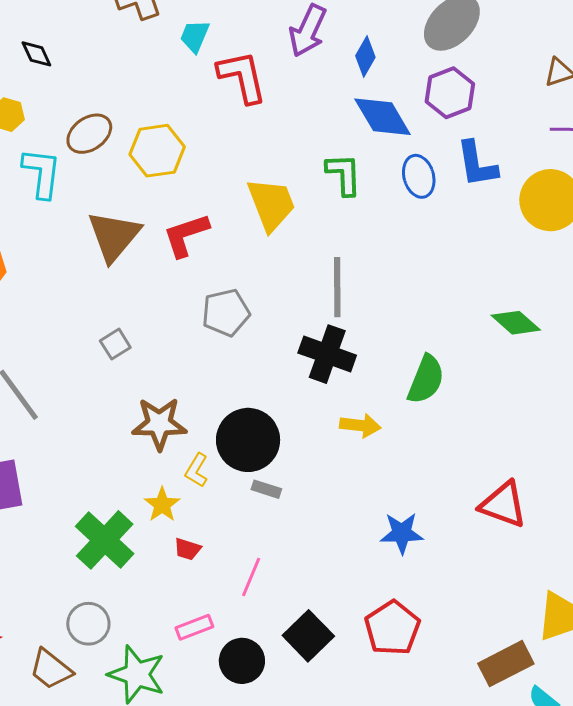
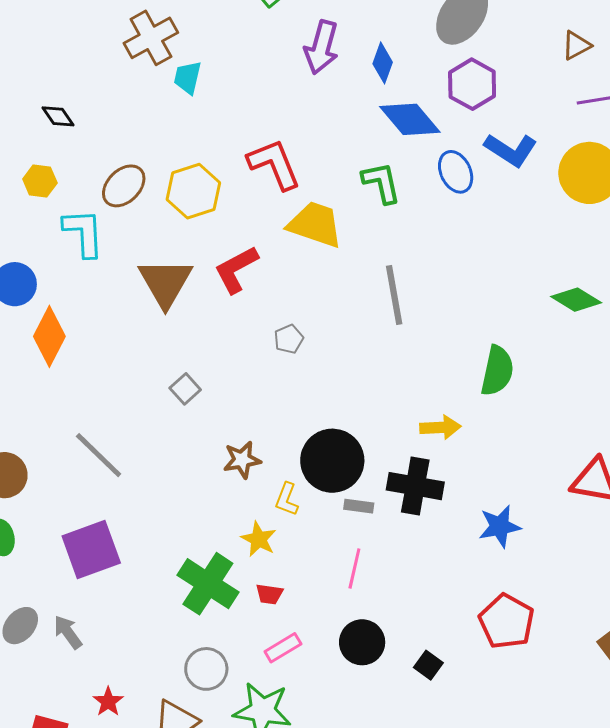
cyan trapezoid: (195, 36) -> (188, 78), moved
red L-shape: (242, 77) -> (274, 164), moved
blue L-shape: (477, 164) -> (511, 150), turned -38
yellow trapezoid: (271, 204) -> (315, 224), turned -40
gray pentagon: (226, 313) -> (289, 339), size x0.6
black cross: (327, 354) -> (415, 486), moved
brown star: (159, 424) -> (242, 460), size x0.7
red trapezoid: (188, 549) -> (269, 594), moved
pink line: (251, 577) -> (354, 569), moved
pink rectangle: (194, 627) -> (283, 648), moved
black square: (308, 636) -> (428, 665), moved, size x0.6
black circle: (242, 661) -> (362, 642), moved

